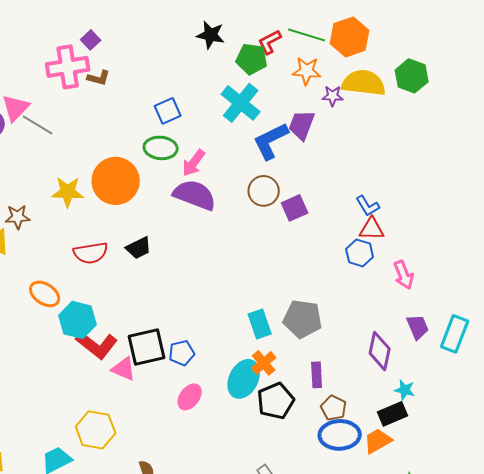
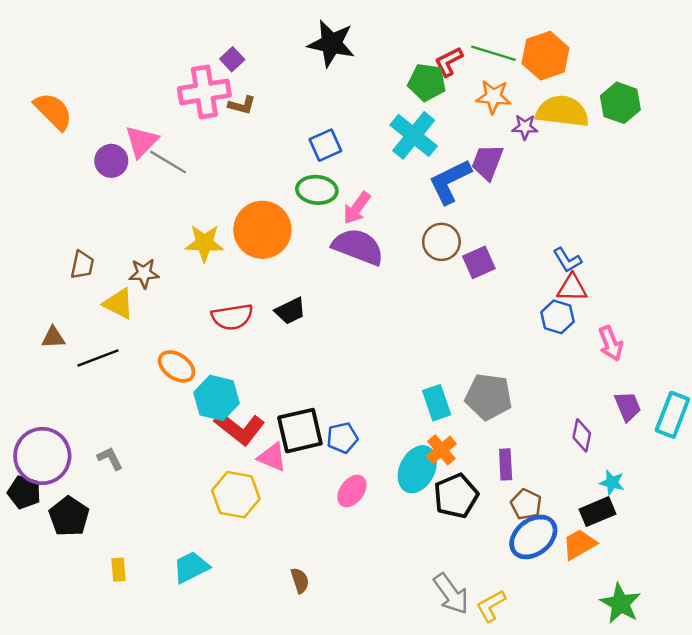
black star: (211, 35) -> (331, 44), moved, size x1.4
purple diamond: (380, 351) -> (582, 435), size x0.7
yellow hexagon: (96, 430) -> (236, 495), moved
blue ellipse: (340, 435) -> (533, 537), turned -36

